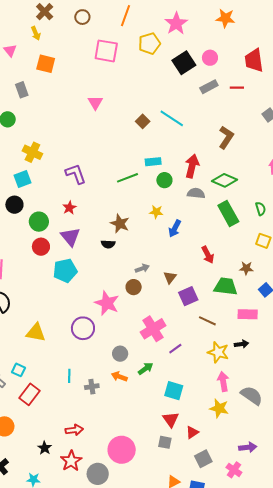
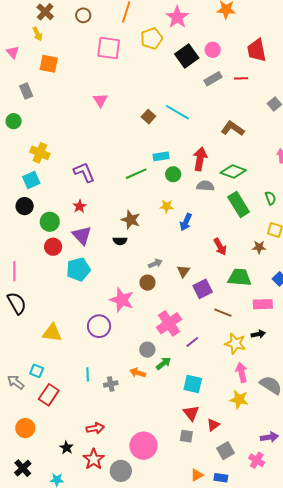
brown L-shape: (226, 137) -> (233, 129), turned -85
brown star: (246, 268) -> (259, 247), moved
gray circle: (120, 354) -> (147, 350), moved

